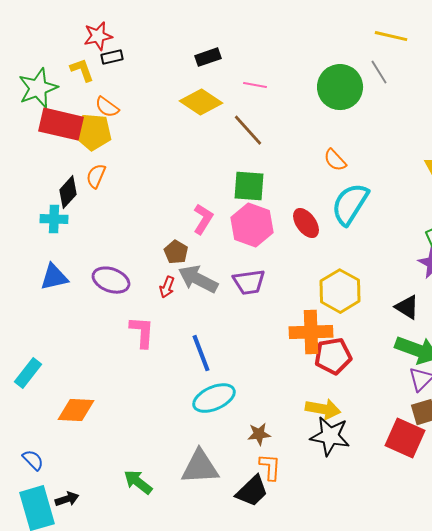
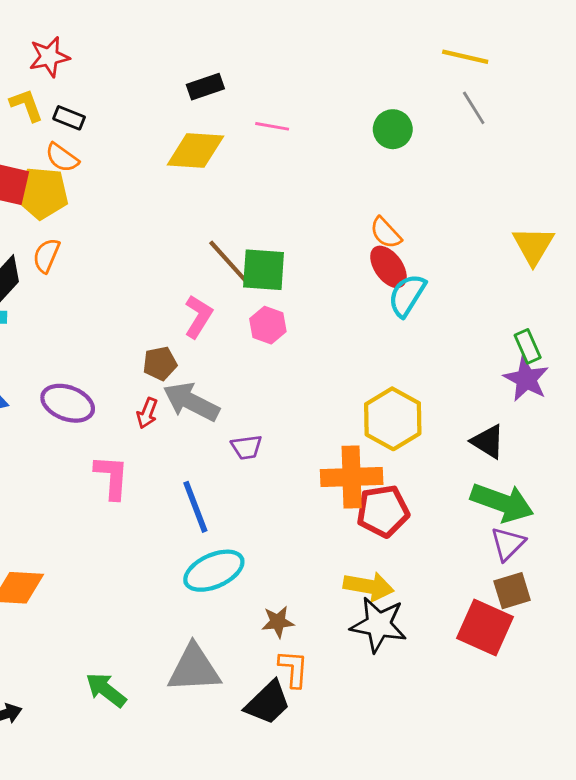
black rectangle: (112, 57) -> (69, 118), moved, turned 35
gray line: (379, 72) -> (474, 108), moved
green circle: (340, 87) -> (393, 129), size x0.6
yellow diamond: (201, 102) -> (195, 150), turned -30
brown line: (248, 130) -> (228, 261), moved
cyan semicircle: (350, 204) -> (407, 295), size x0.7
red ellipse: (306, 223) -> (389, 267), moved
pink hexagon: (252, 225) -> (268, 325), size x0.6
brown pentagon: (176, 252) -> (160, 363), turned 30
purple trapezoid: (249, 282) -> (247, 447), moved, size x0.7

